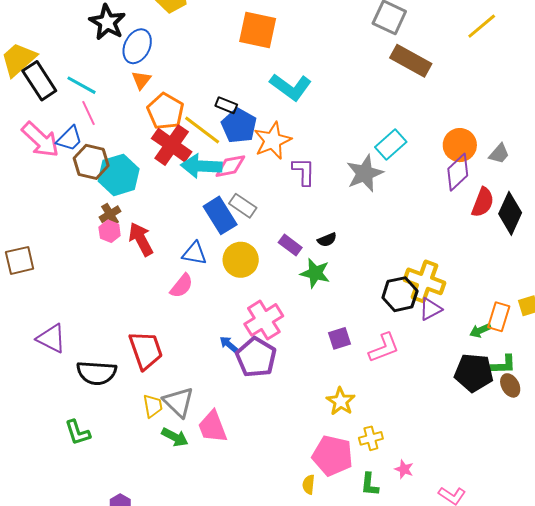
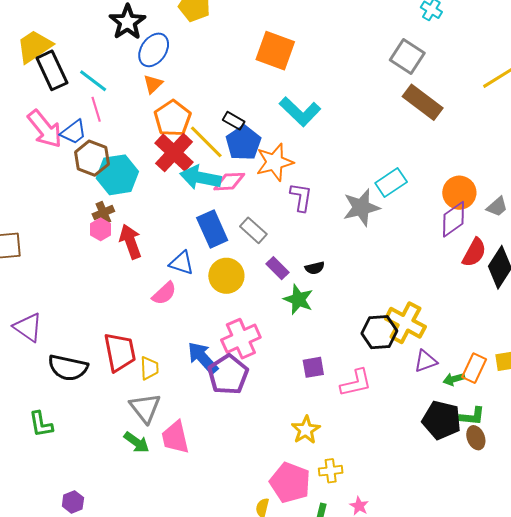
gray rectangle: (243, 206) -> (253, 230), moved
purple triangle: (430, 309) -> (426, 361), moved
blue arrow: (229, 344) -> (203, 358), size x1.8
yellow trapezoid: (153, 406) -> (149, 368), moved

